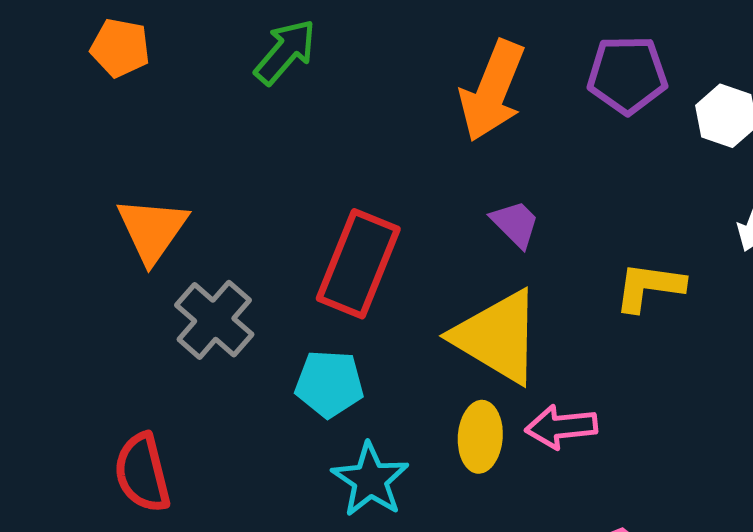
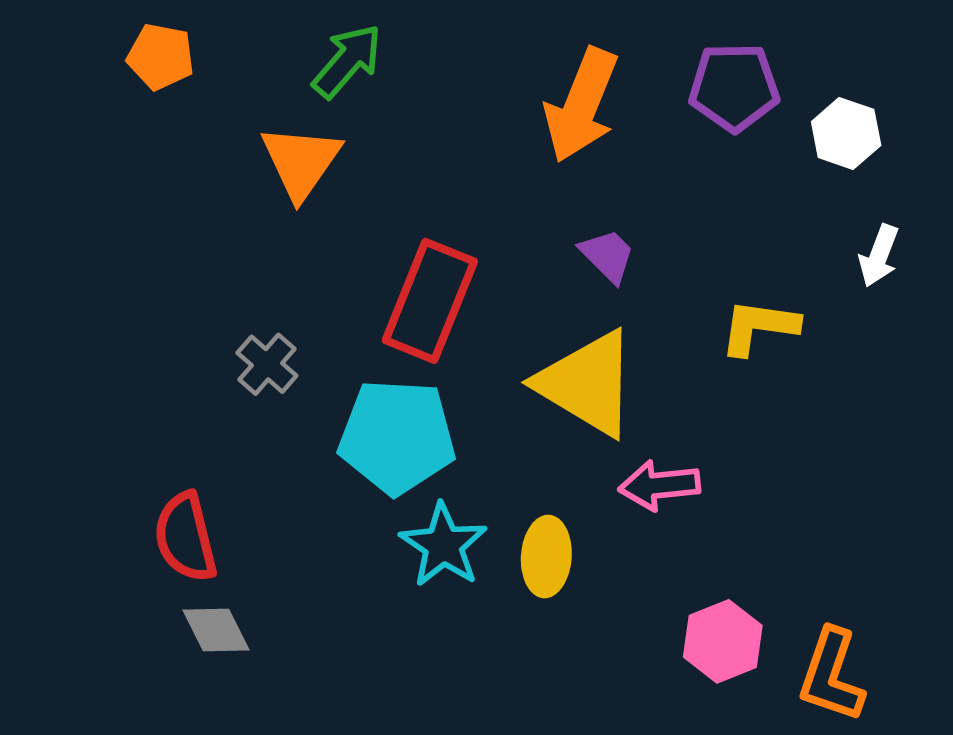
orange triangle: (152, 230) -> (301, 162), moved
gray cross: (214, 320) -> (267, 364), size x0.7
cyan pentagon: (329, 384) -> (397, 437), size x1.5
yellow ellipse: (480, 437) -> (546, 557), moved

